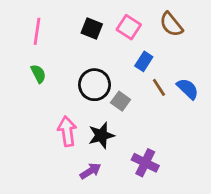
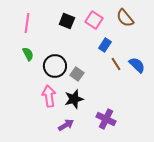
black circle: (95, 85) -> (55, 66), moved
gray square: (121, 101) -> (77, 74), moved

